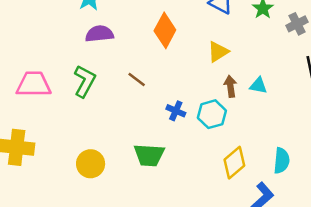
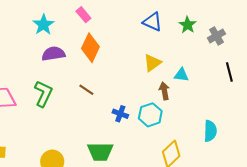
orange diamond: (165, 30) -> (90, 48), moved
cyan triangle: (258, 86) -> (181, 75), moved
cyan semicircle: (282, 161) -> (210, 131), moved

